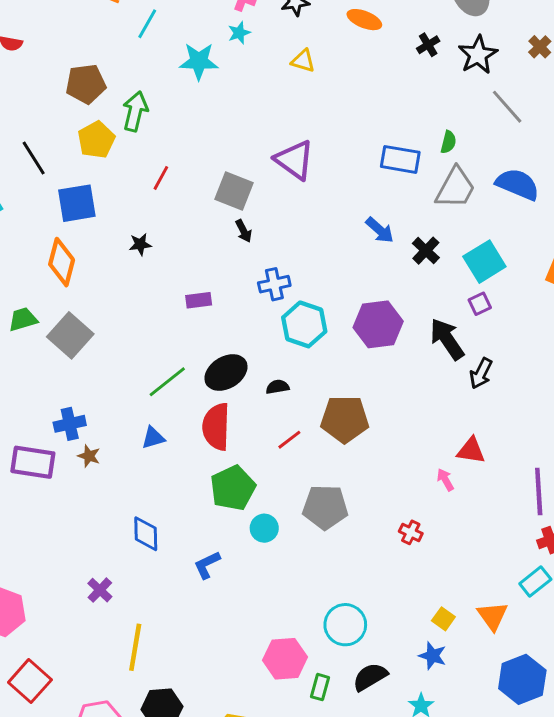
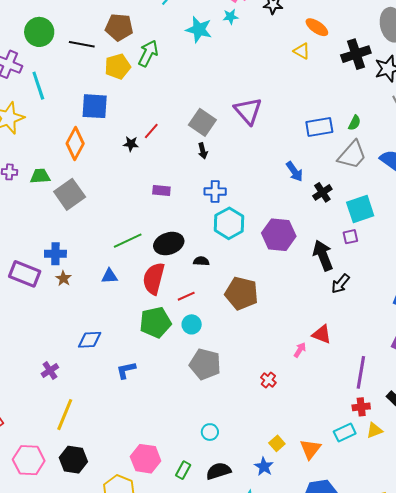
black cross: (428, 45) -> (356, 54), size x1.8
yellow triangle: (303, 61) -> (302, 51), moved
black line: (34, 158) -> (82, 44), moved, turned -60
blue rectangle: (400, 159) -> (319, 127), turned -32
red line: (161, 178) -> (151, 131), moved
red line: (289, 440) -> (186, 296), moved
pink arrow: (445, 480) -> (300, 350), turned 49
gray pentagon: (325, 507) -> (205, 364), moved
cyan circle: (264, 528) -> (192, 324), moved
blue diamond: (146, 534) -> (90, 340), turned 75
cyan circle: (345, 625) -> (210, 432), size x0.6
pink hexagon: (285, 659) -> (146, 459), moved

